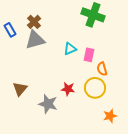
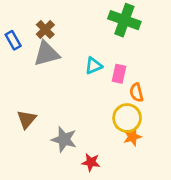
red star: (68, 89) -> (91, 162), moved
orange star: (110, 116) -> (132, 137), moved

